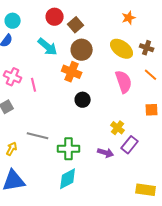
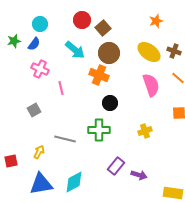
pink cross: (13, 77) -> (40, 69), moved
yellow cross: (118, 128) -> (145, 131), turned 32
purple rectangle: (130, 145) -> (116, 166), moved
green cross: (69, 149) -> (99, 130), moved
purple arrow: (106, 153) -> (139, 175), moved
cyan diamond: (68, 179) -> (74, 182), moved

